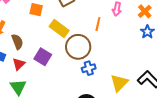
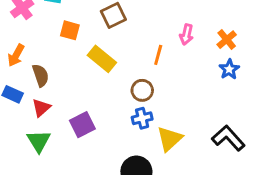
brown circle: (78, 47) -> (142, 90), moved, size x0.6
purple square: (43, 57) -> (82, 125), moved, turned 30
yellow triangle: (119, 83) -> (170, 139), moved

